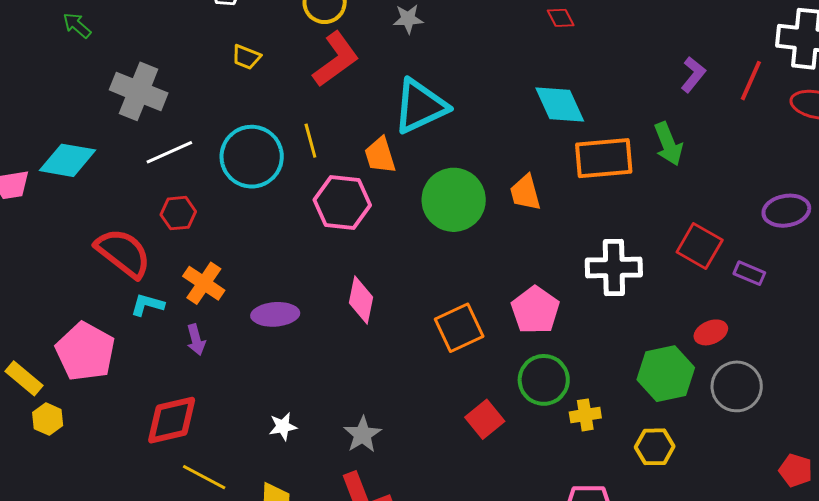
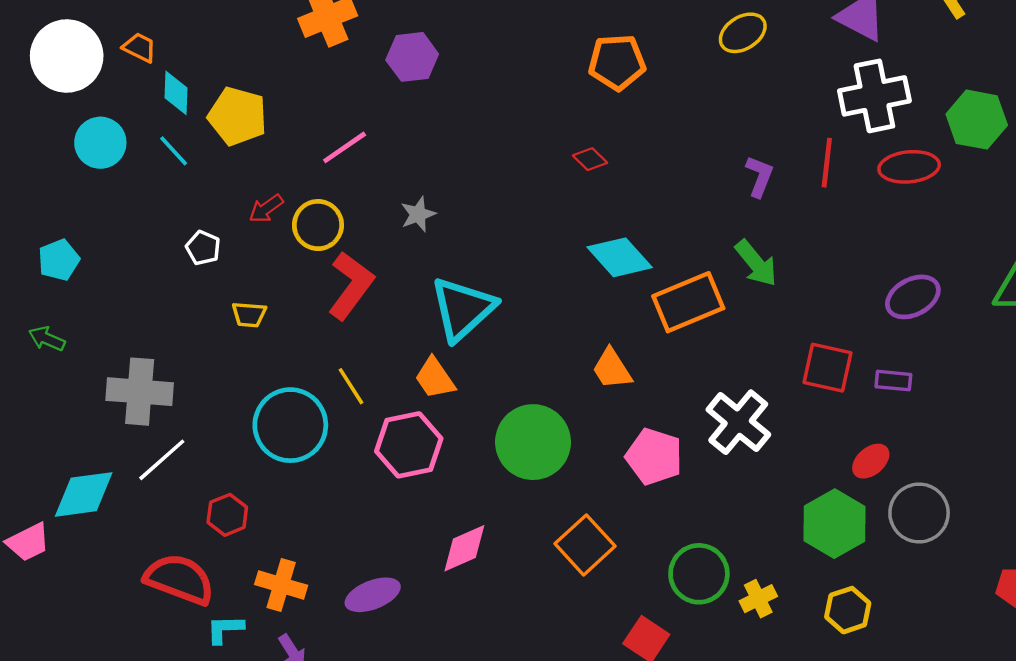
white line: (169, 152) -> (162, 460), moved
green circle: (454, 200) -> (533, 442), moved
white cross: (614, 267) -> (738, 422), turned -32
pink diamond: (361, 300) -> (464, 548), turned 72
pink pentagon: (535, 310) -> (654, 457), moved

